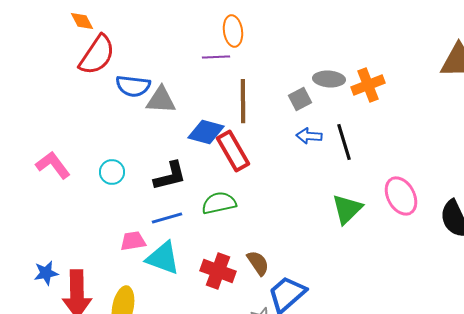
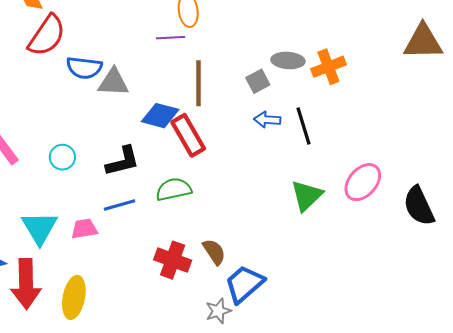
pink ellipse: (401, 196) -> (363, 182), turned 69
cyan triangle: (163, 258) -> (40, 228), moved, turned 39

